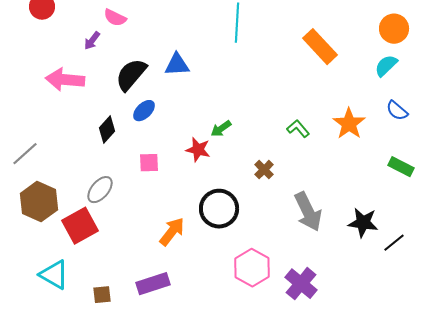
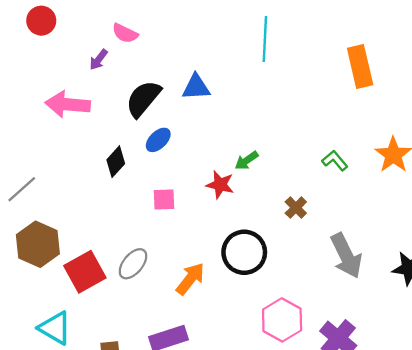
orange rectangle: (320, 47) -> (360, 67), turned 30
gray ellipse: (100, 190) -> (133, 264), moved

